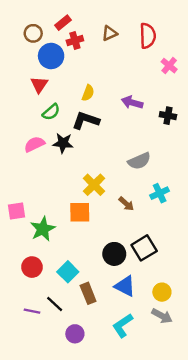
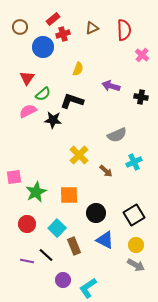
brown circle: (33, 33) -> (20, 27), moved
red triangle: (39, 85) -> (27, 78), moved
yellow semicircle: (88, 93) -> (78, 69), moved
pink semicircle: (34, 144) -> (28, 111), moved
orange square: (80, 212) -> (69, 195), moved
black square: (144, 248) -> (134, 215), moved
cyan L-shape: (123, 325) -> (88, 288), moved

